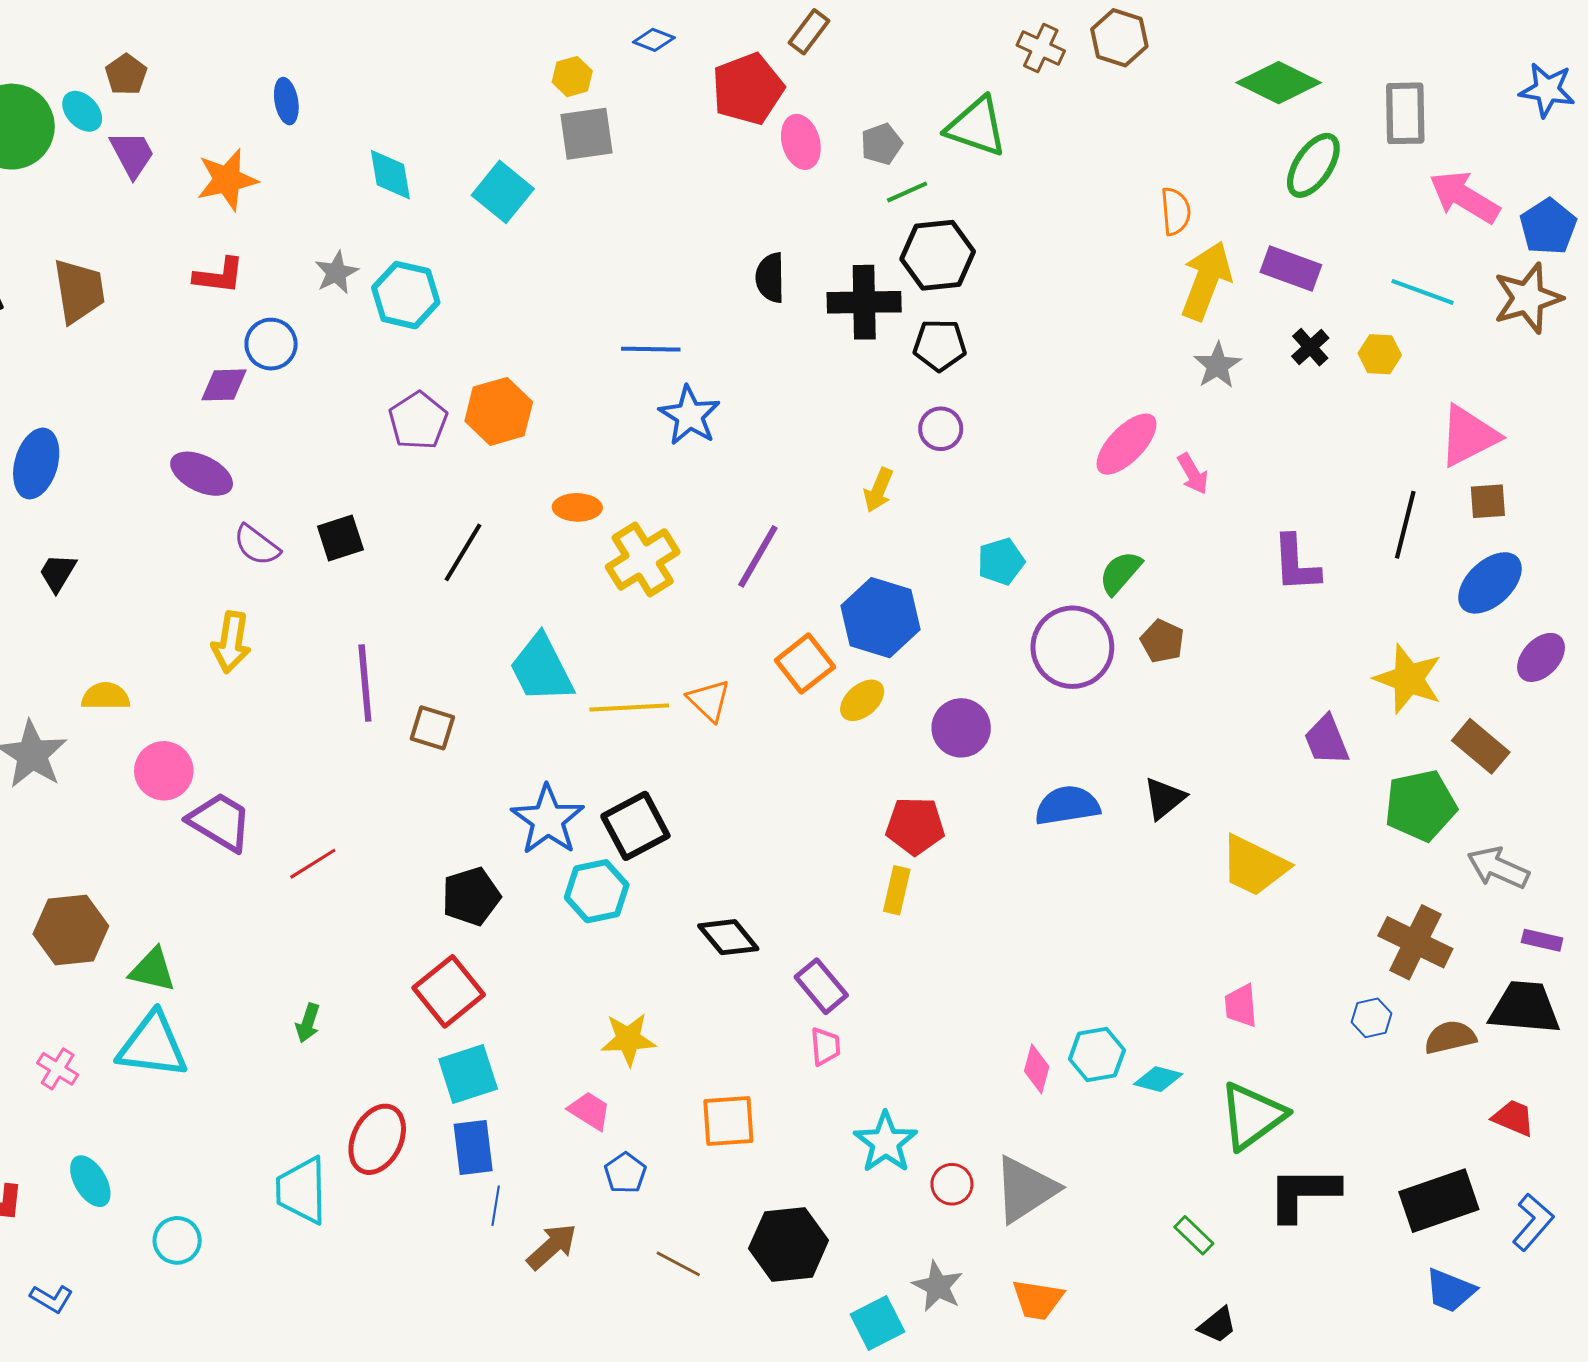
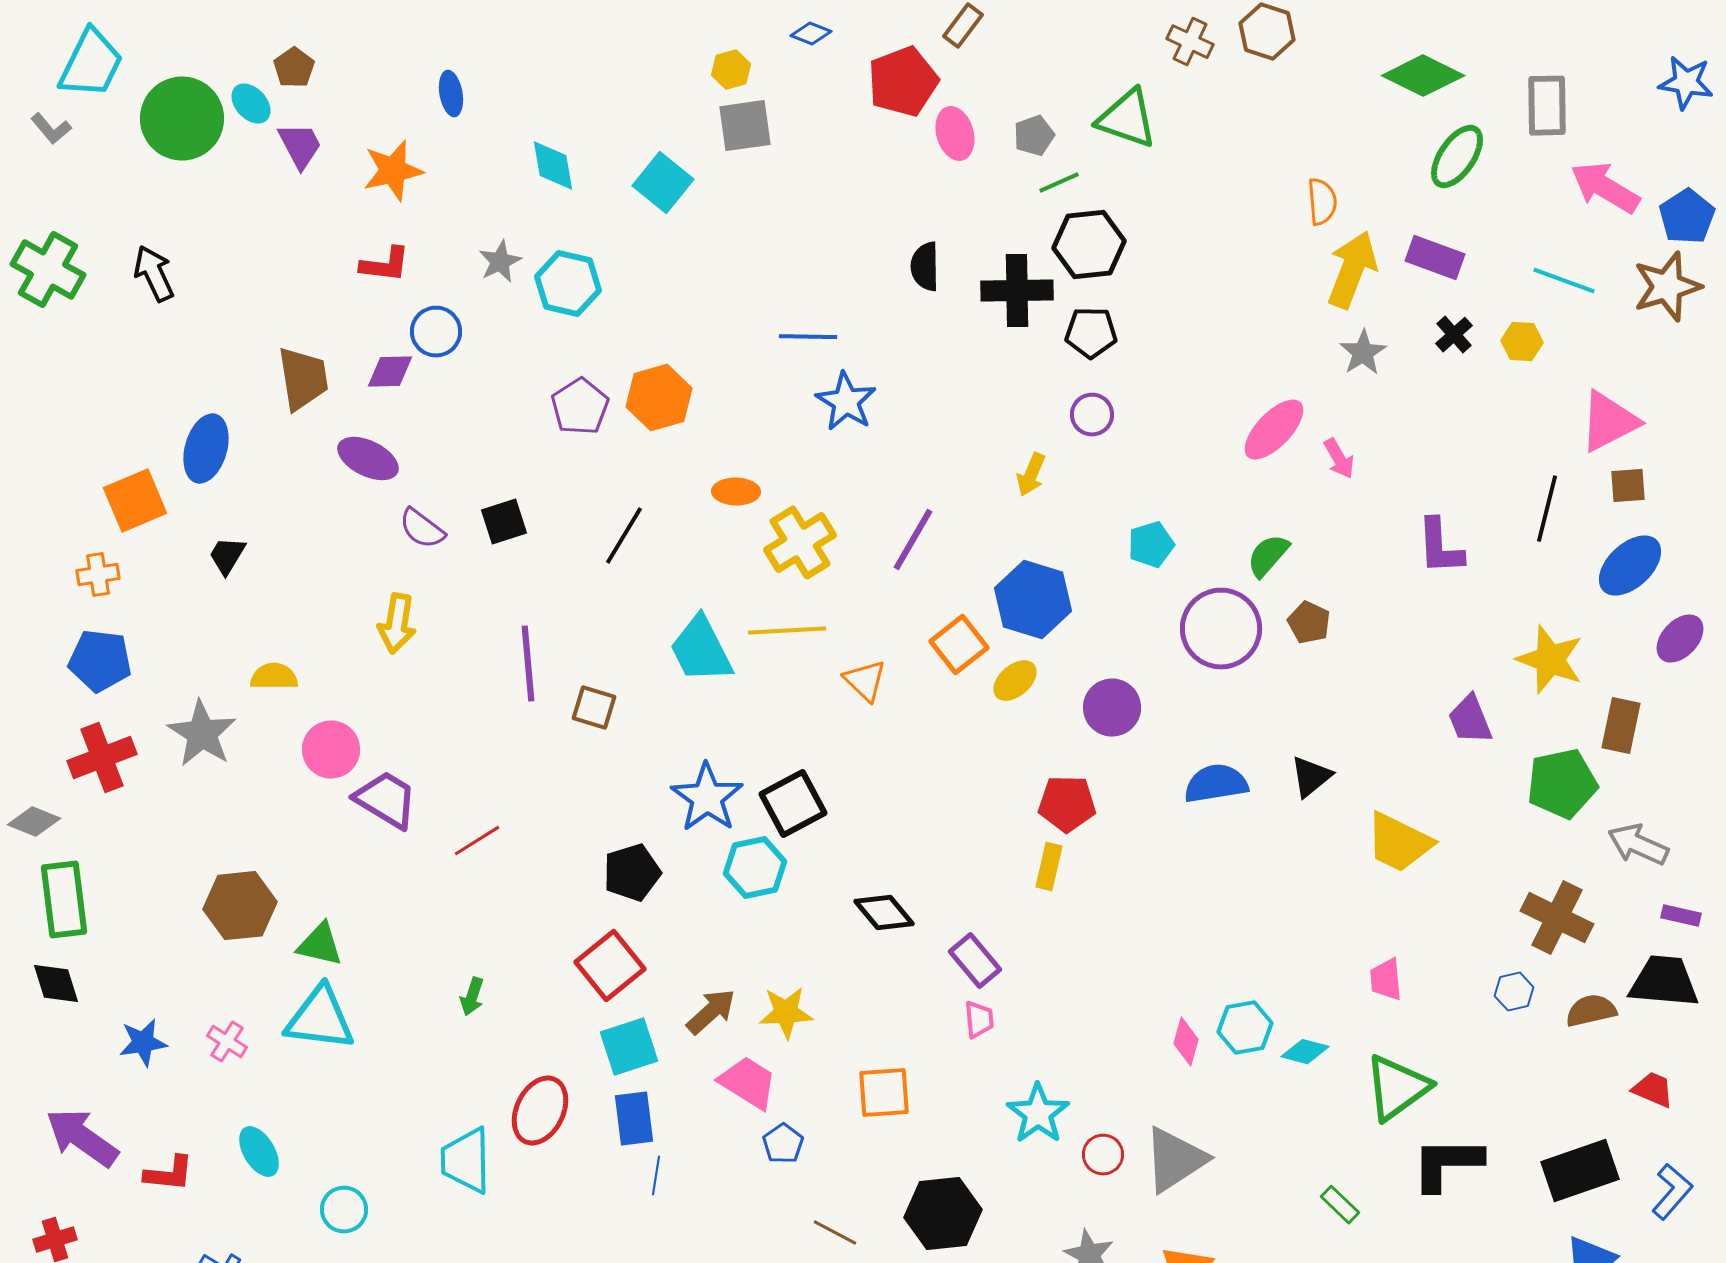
brown trapezoid: (79, 291) -> (303, 379), moved
yellow line: (629, 707) -> (787, 631), moved
brown rectangle: (1481, 746) -> (1621, 726), turned 62
pink trapezoid: (590, 1111) -> (748, 1083), size x1.4
brown arrow: (552, 1247) -> (711, 1012), moved

